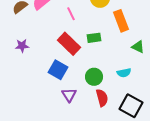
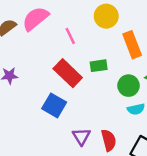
green circle: (94, 77) -> (128, 86), moved
purple triangle: (69, 95) -> (81, 136), moved

